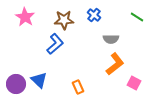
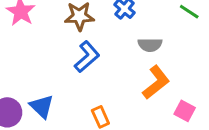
blue L-shape: (55, 44) -> (87, 57), moved

